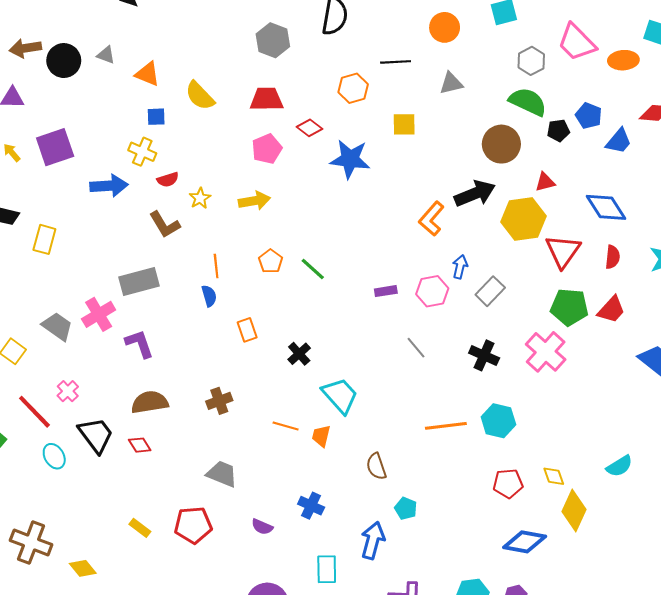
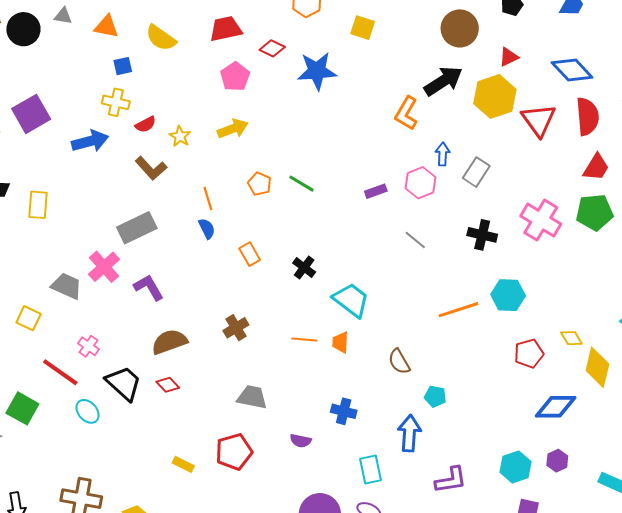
yellow square: (404, 124) -> (363, 28), turned 30
red semicircle: (613, 257) -> (588, 117), size x1.6
green pentagon: (569, 307) -> (595, 212), moved

